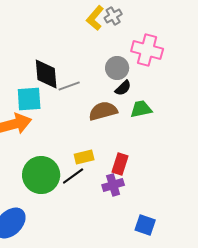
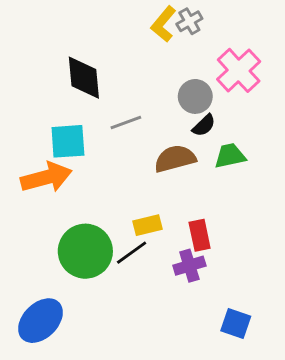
pink cross: (147, 50) -> (239, 70), turned 32
black diamond: (46, 74) -> (84, 78), moved
red rectangle: (120, 164) -> (200, 235), turned -30

